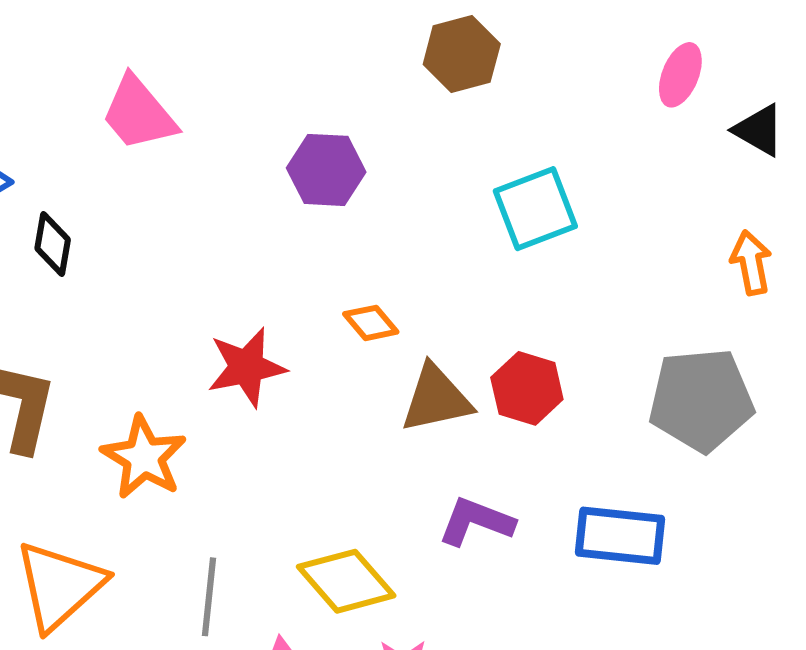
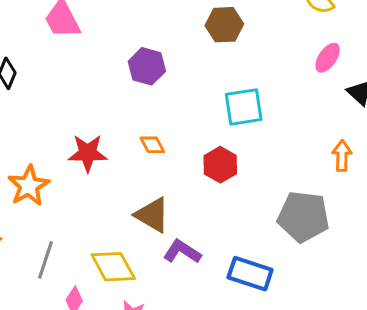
red hexagon: (527, 388) -> (220, 165), moved
brown triangle: (436, 399) -> (152, 215), moved, turned 30

